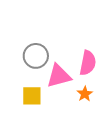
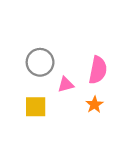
pink triangle: (59, 76) -> (66, 85), size x0.6

